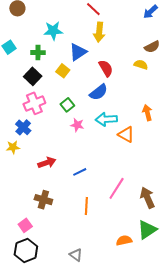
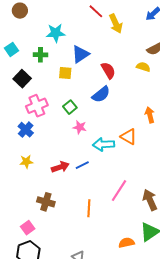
yellow arrow: (99, 32) -> (116, 24), moved, turned -30
yellow square: (63, 71) -> (65, 73), turned -32
black square: (33, 76) -> (22, 79), moved
cyan arrow: (106, 119) -> (103, 144), moved
yellow star: (13, 147) -> (26, 162), moved
red arrow: (47, 163) -> (60, 167), moved
blue line: (80, 172) -> (82, 165), moved

